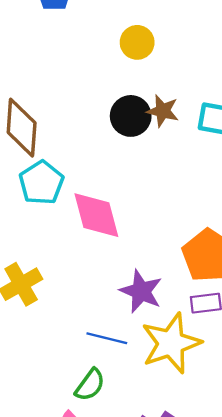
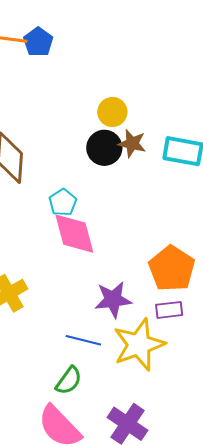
yellow circle: (137, 42) -> (112, 112), moved
cyan pentagon: (41, 183) -> (63, 202), moved, size x0.7
purple star: (141, 291) -> (113, 300), turned -30

